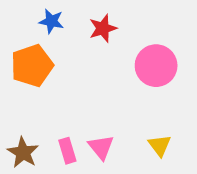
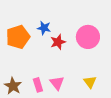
blue star: (51, 21) -> (44, 28), moved
red star: (103, 28) -> (58, 42), moved

